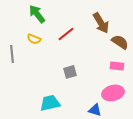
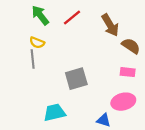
red line: (66, 34) -> (72, 17), moved
gray line: (12, 54) -> (33, 59), moved
gray square: (70, 72) -> (76, 79), size x1.5

